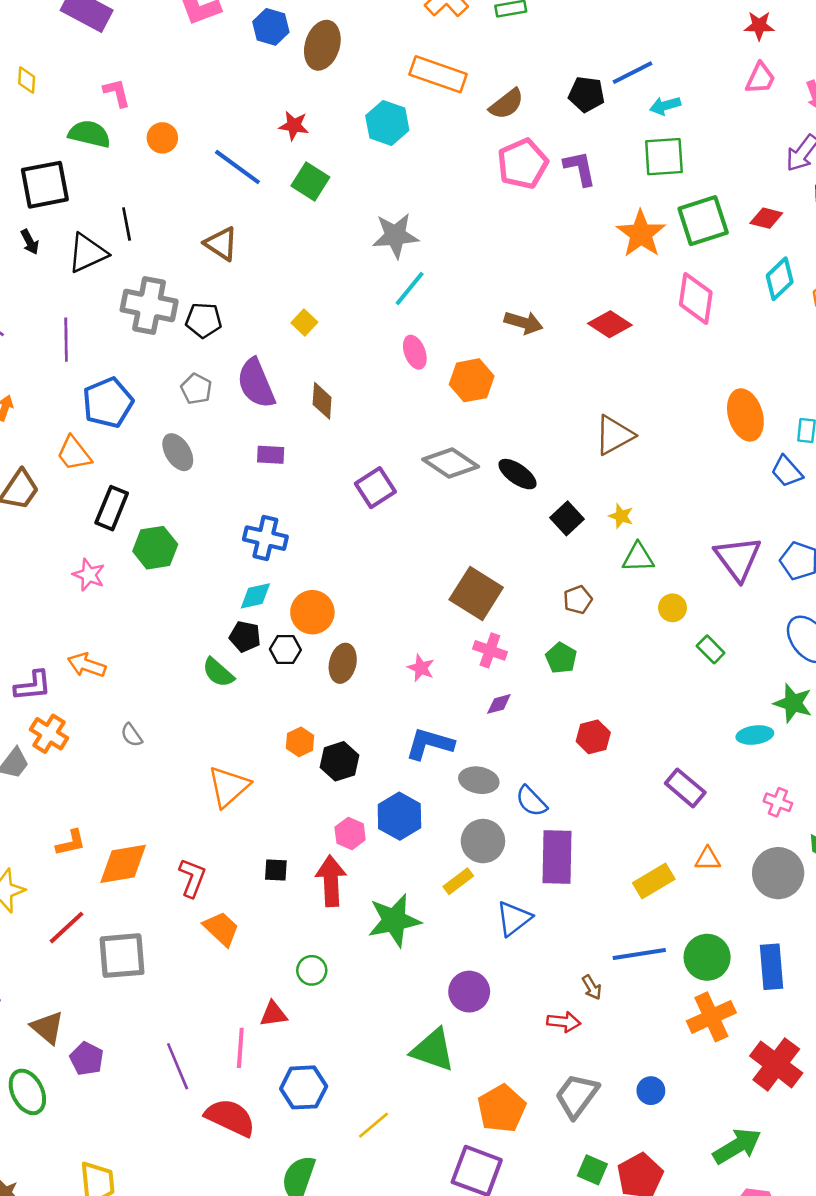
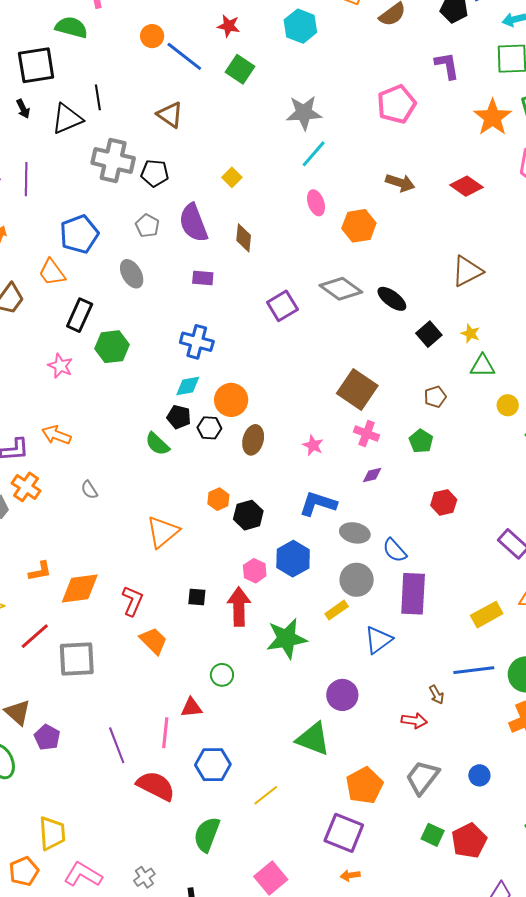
orange circle: (162, 138) -> (152, 36), moved
pink pentagon: (523, 164) -> (396, 104), moved
purple line: (66, 340) -> (26, 179), moved

